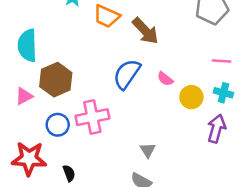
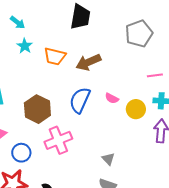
brown arrow: (145, 31) -> (88, 62), turned 120
brown hexagon: (56, 80) -> (37, 109), moved
blue circle: (58, 125) -> (21, 153), moved

